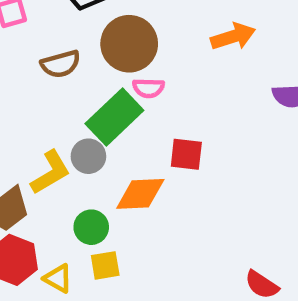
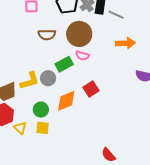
green rectangle: (114, 117) -> (64, 64), size x0.7
red square: (186, 154) -> (91, 89), turned 35
orange diamond: (140, 194) -> (66, 101), turned -35

